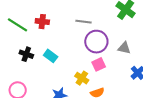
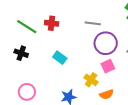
black cross: (26, 54) -> (21, 53), moved

